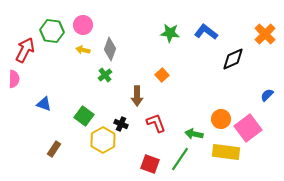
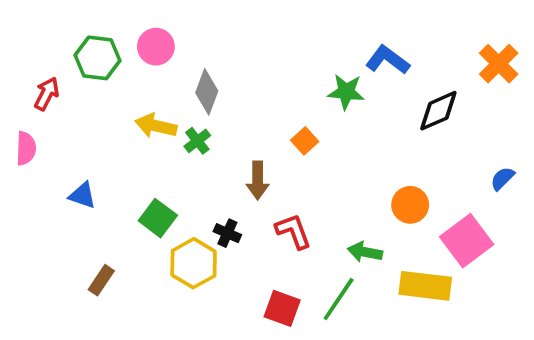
green star: (170, 33) -> (346, 92), moved
red arrow: (25, 50) -> (47, 94), size x0.7
yellow arrow: (83, 50) -> (156, 126), moved, size x1.5
orange circle: (221, 119) -> (410, 205), moved

